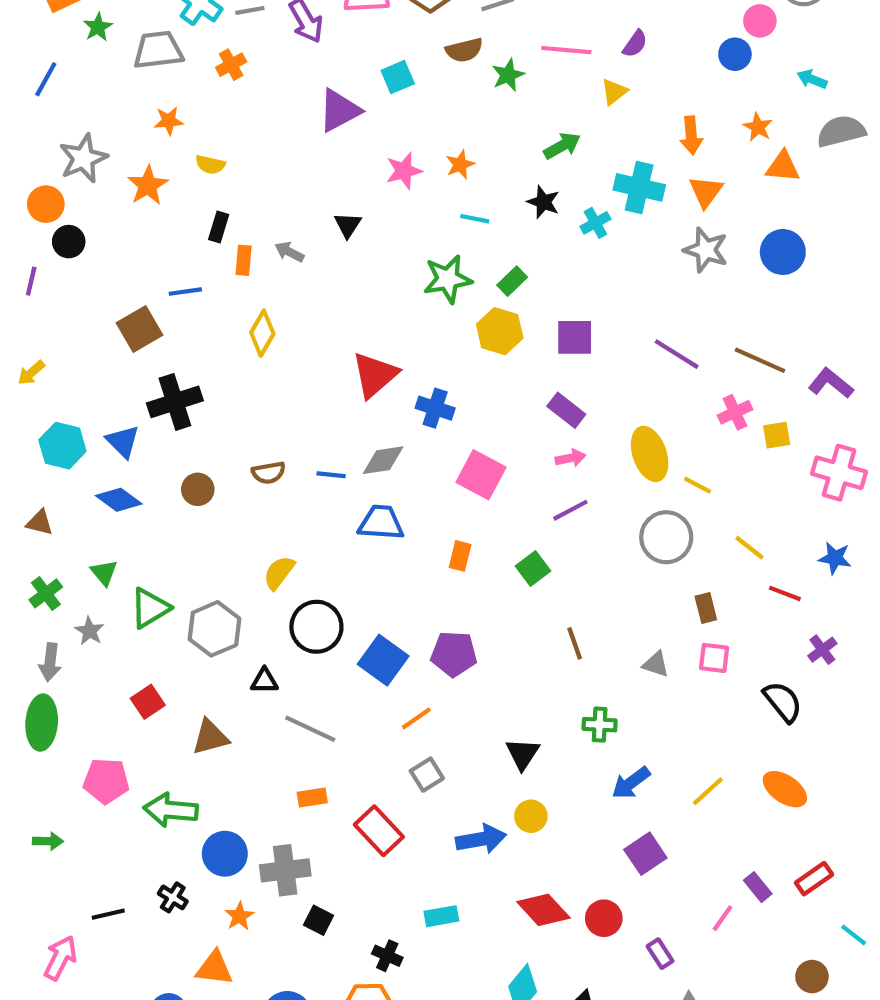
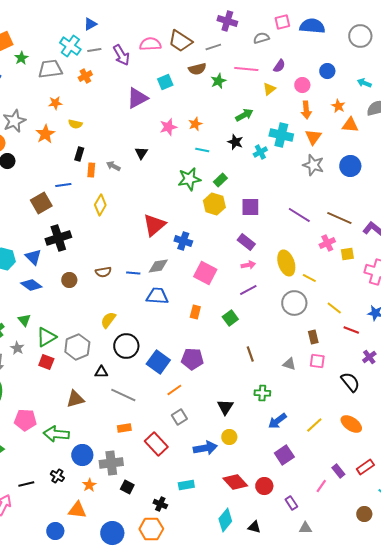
pink circle: (760, 21) -> (302, 85), moved
red square: (148, 702) -> (46, 362), moved, turned -35

